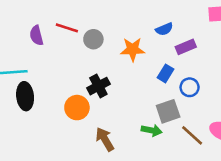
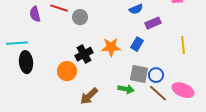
orange star: (133, 49) -> (111, 47), moved
blue circle: (190, 87) -> (156, 75), moved
gray square: (168, 111) -> (139, 74), turned 30
brown arrow: (105, 139) -> (89, 96), turned -102

